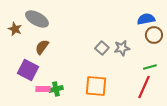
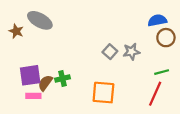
brown semicircle: (42, 47) -> (45, 83), moved
purple square: (28, 70) -> (30, 75), turned -35
pink rectangle: (43, 89) -> (33, 96), moved
green cross: (56, 89) -> (62, 79), moved

